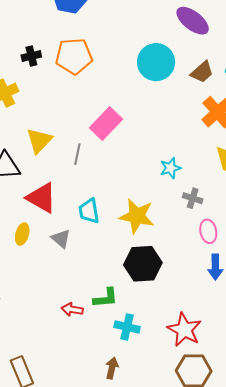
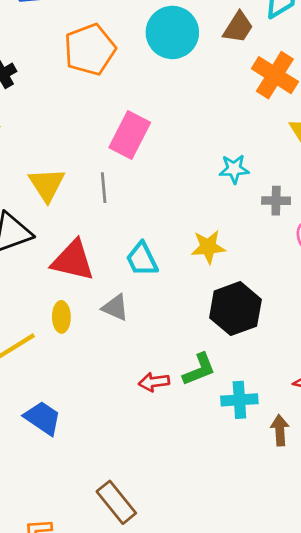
orange pentagon: (74, 56) -> (90, 50), moved
cyan star: (170, 168) -> (234, 169), turned 30
yellow star: (137, 216) -> (208, 247), size x0.7
red arrow: (72, 310) -> (154, 382), moved
brown arrow: (112, 368) -> (280, 430), moved

